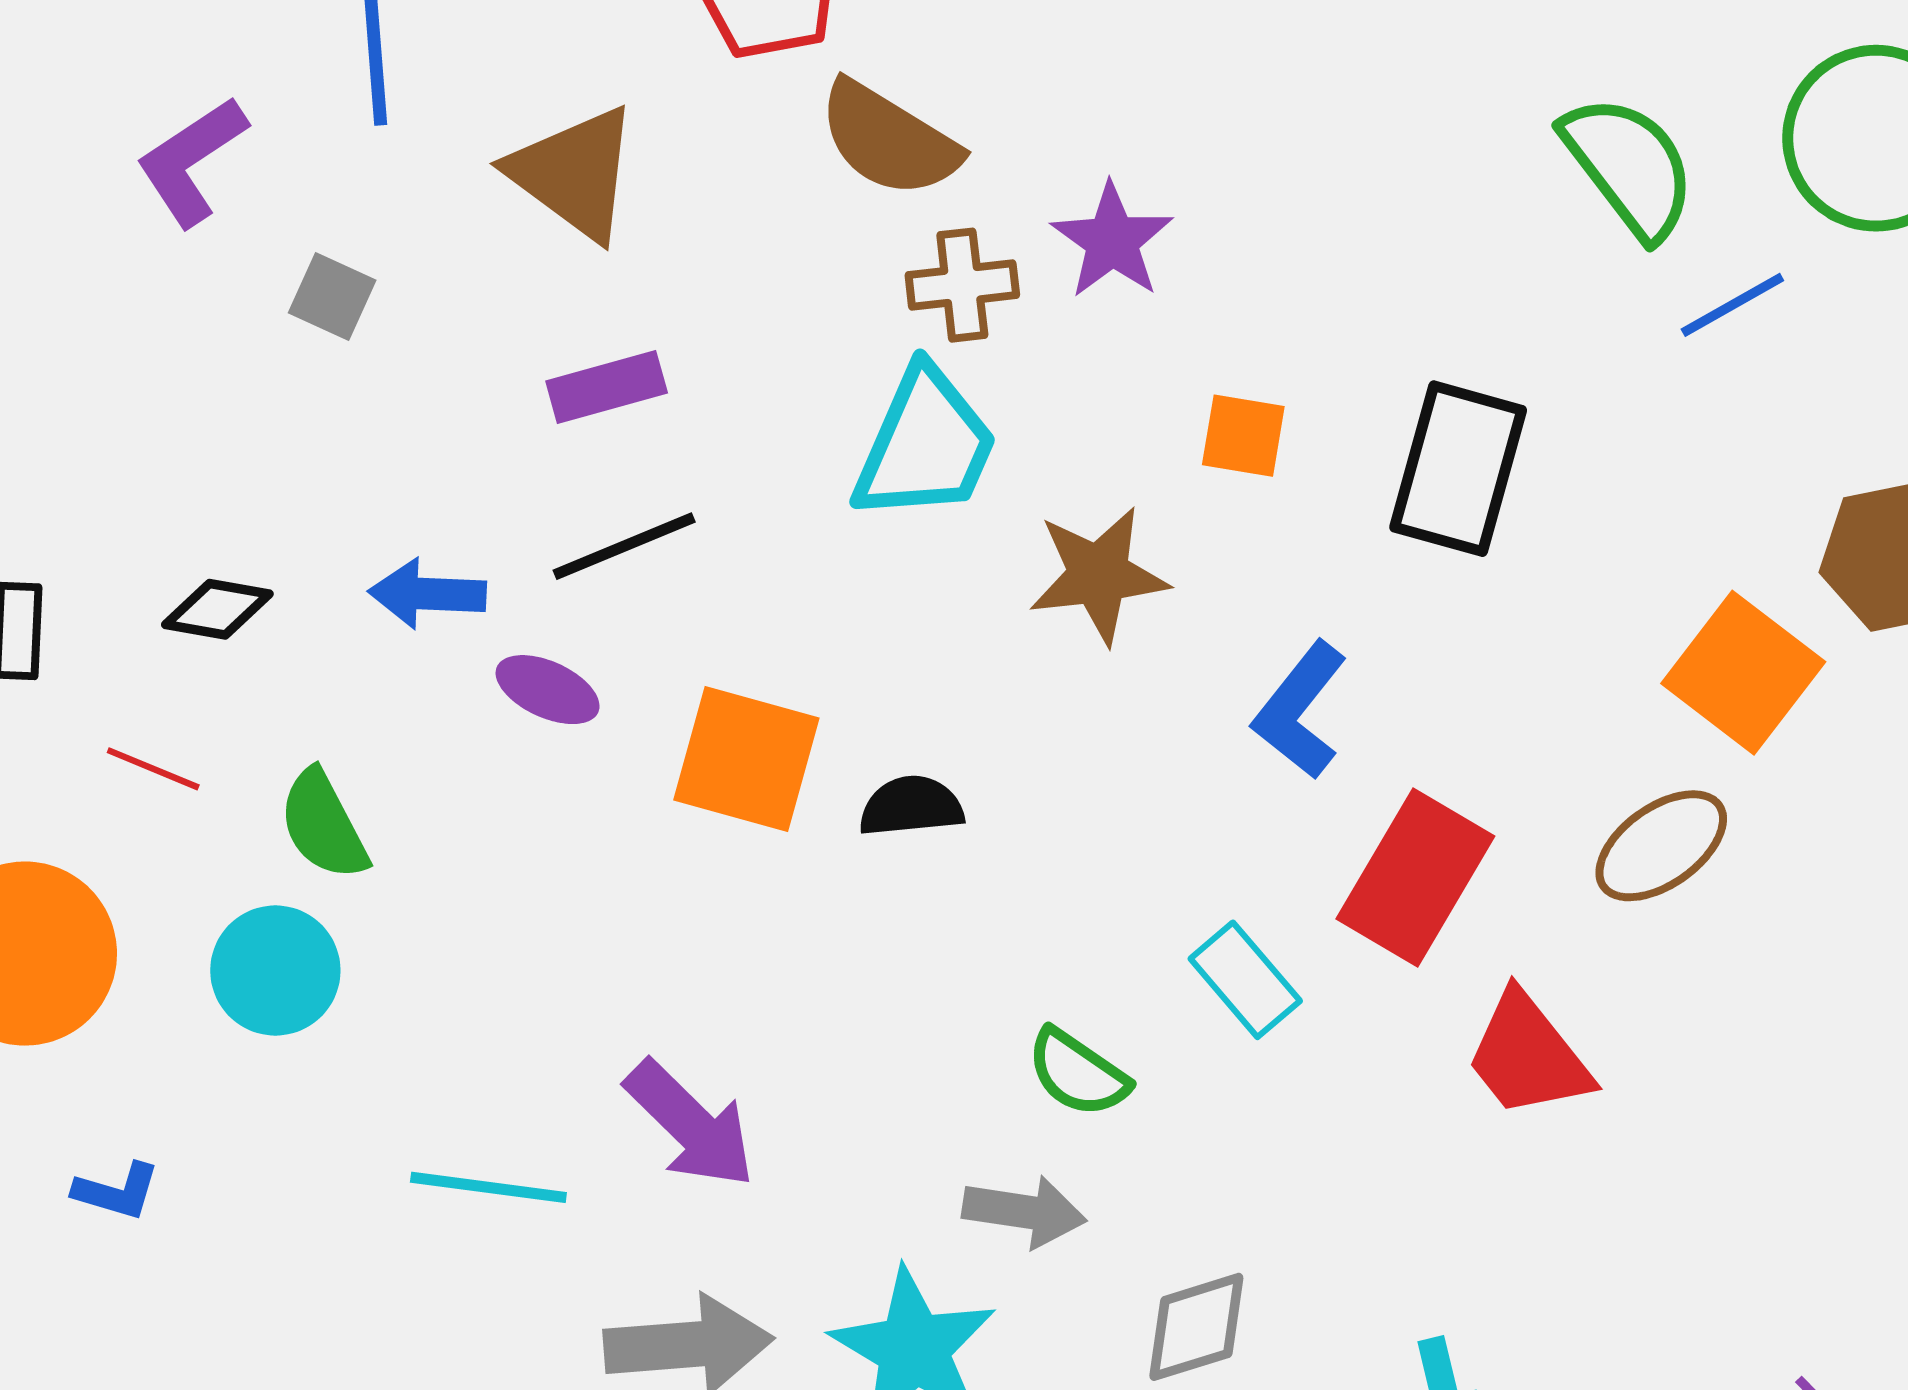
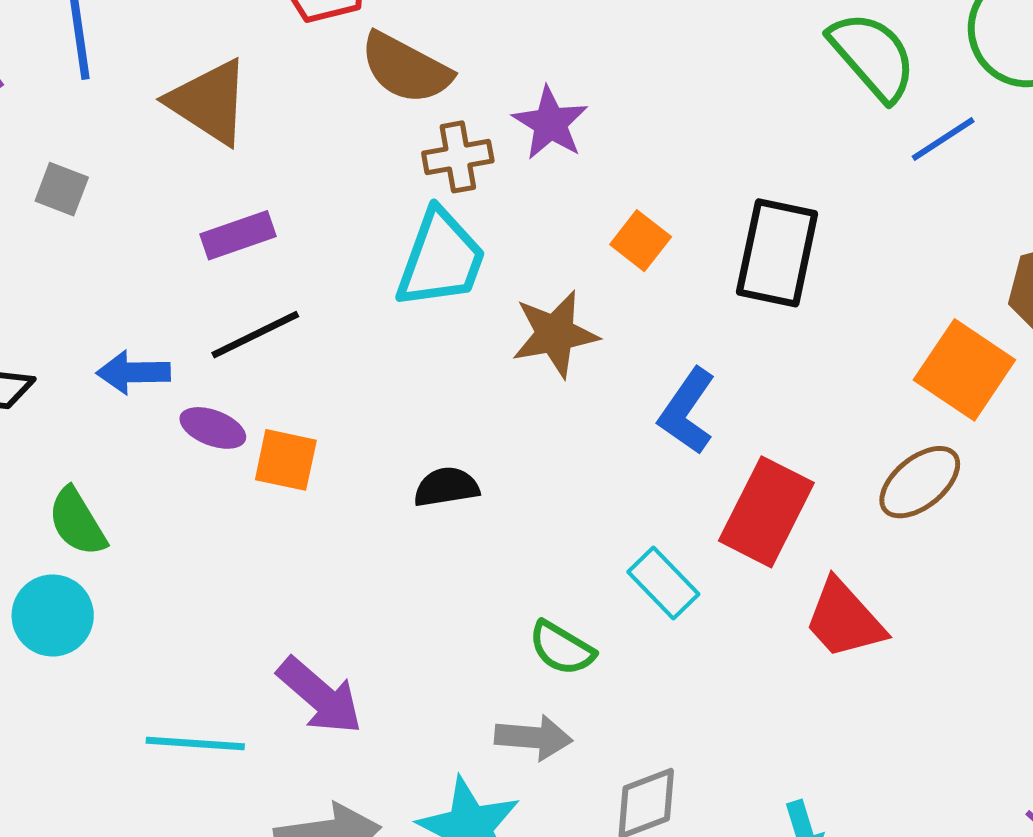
orange square: (1243, 436) -> (641, 241), turned 32
orange square: (746, 759) -> (286, 460), moved, size x0.7

